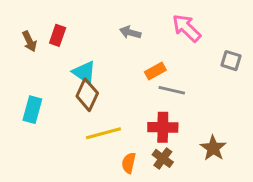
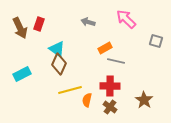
brown arrow: (29, 41) -> (20, 28), size x1.5
cyan rectangle: (32, 110) -> (22, 74), turned 48
orange semicircle: (129, 163) -> (87, 100), moved

